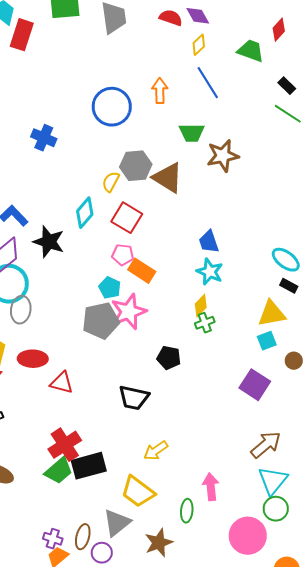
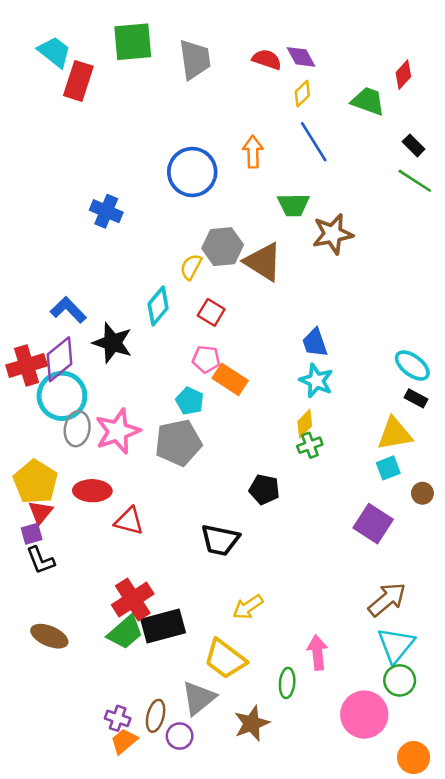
red square: (127, 218) -> (211, 312), size x0.7
pink star: (129, 312) -> (118, 431), moved

